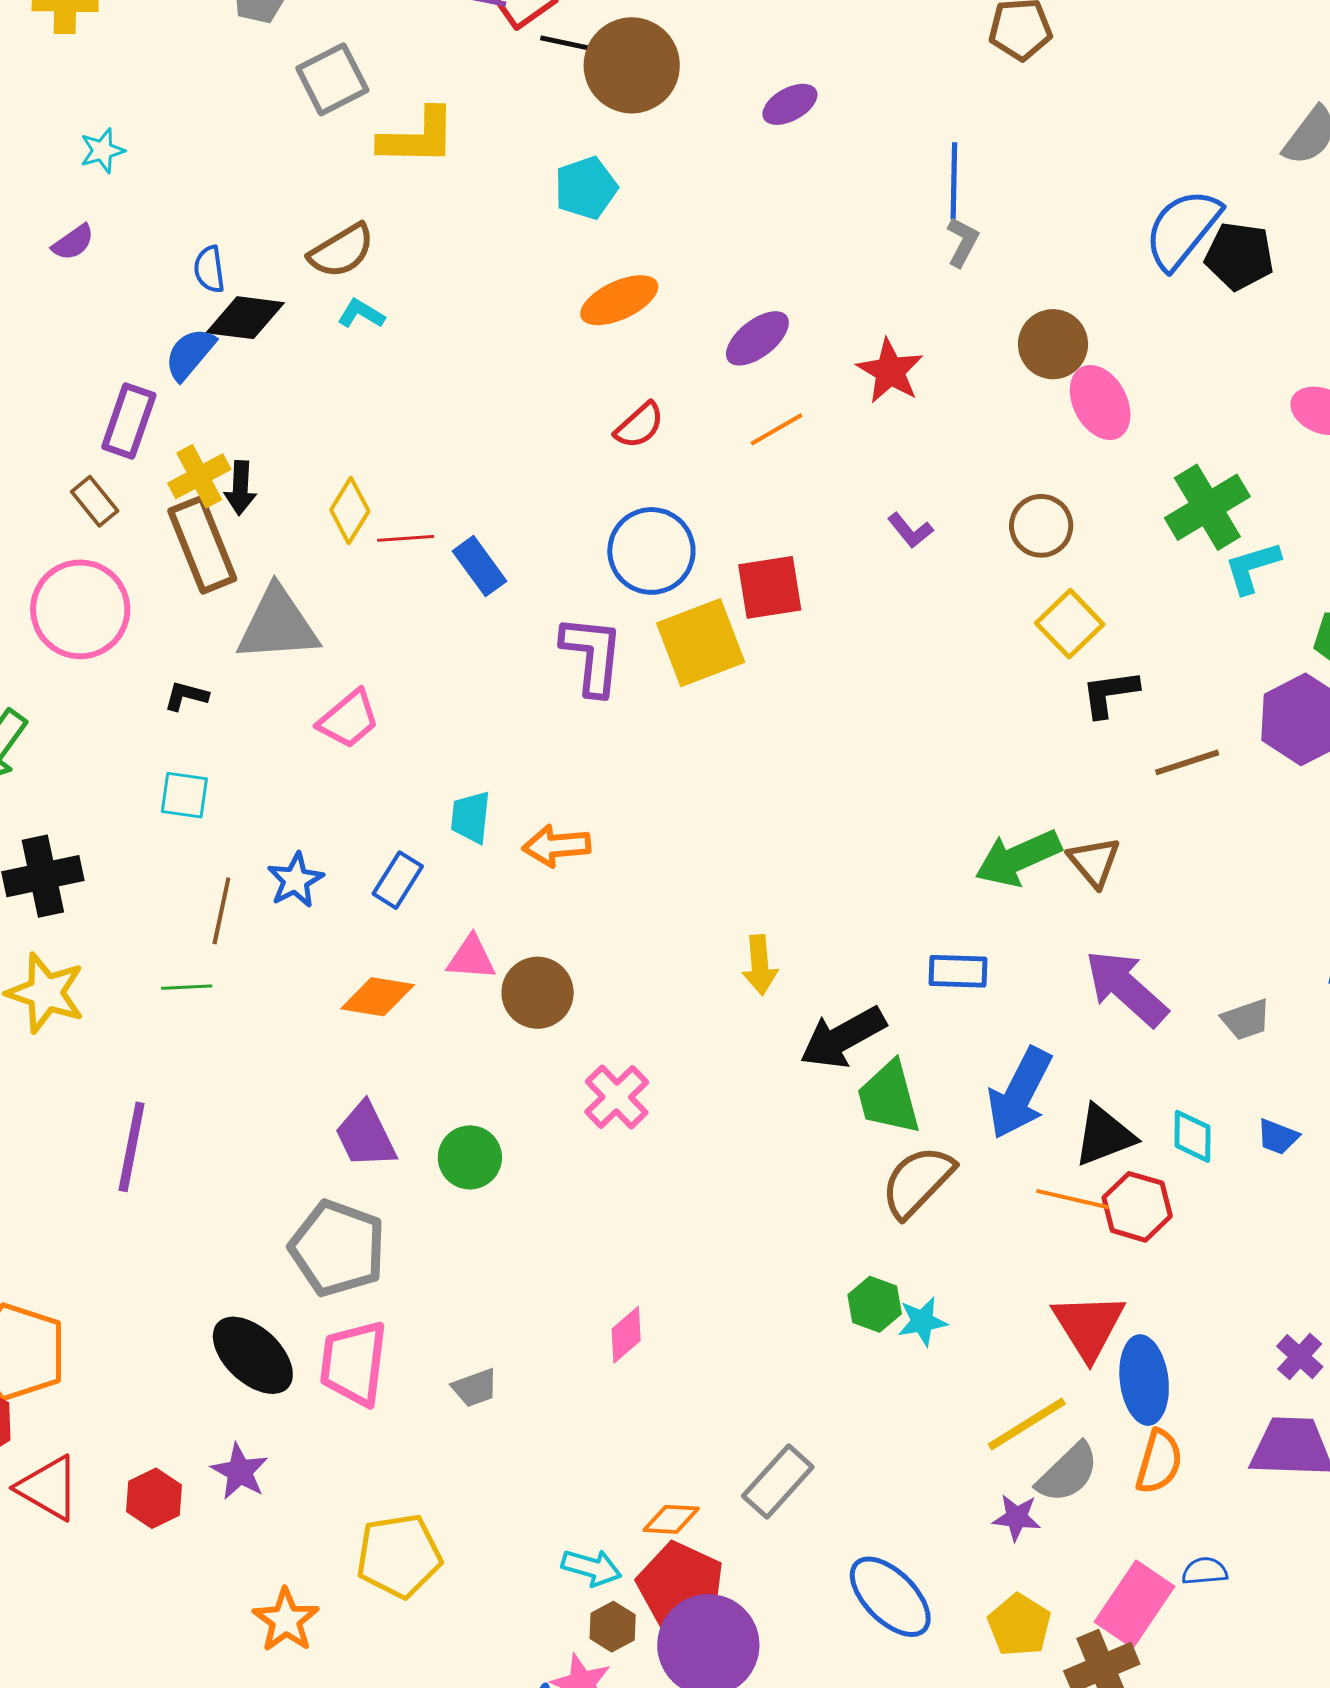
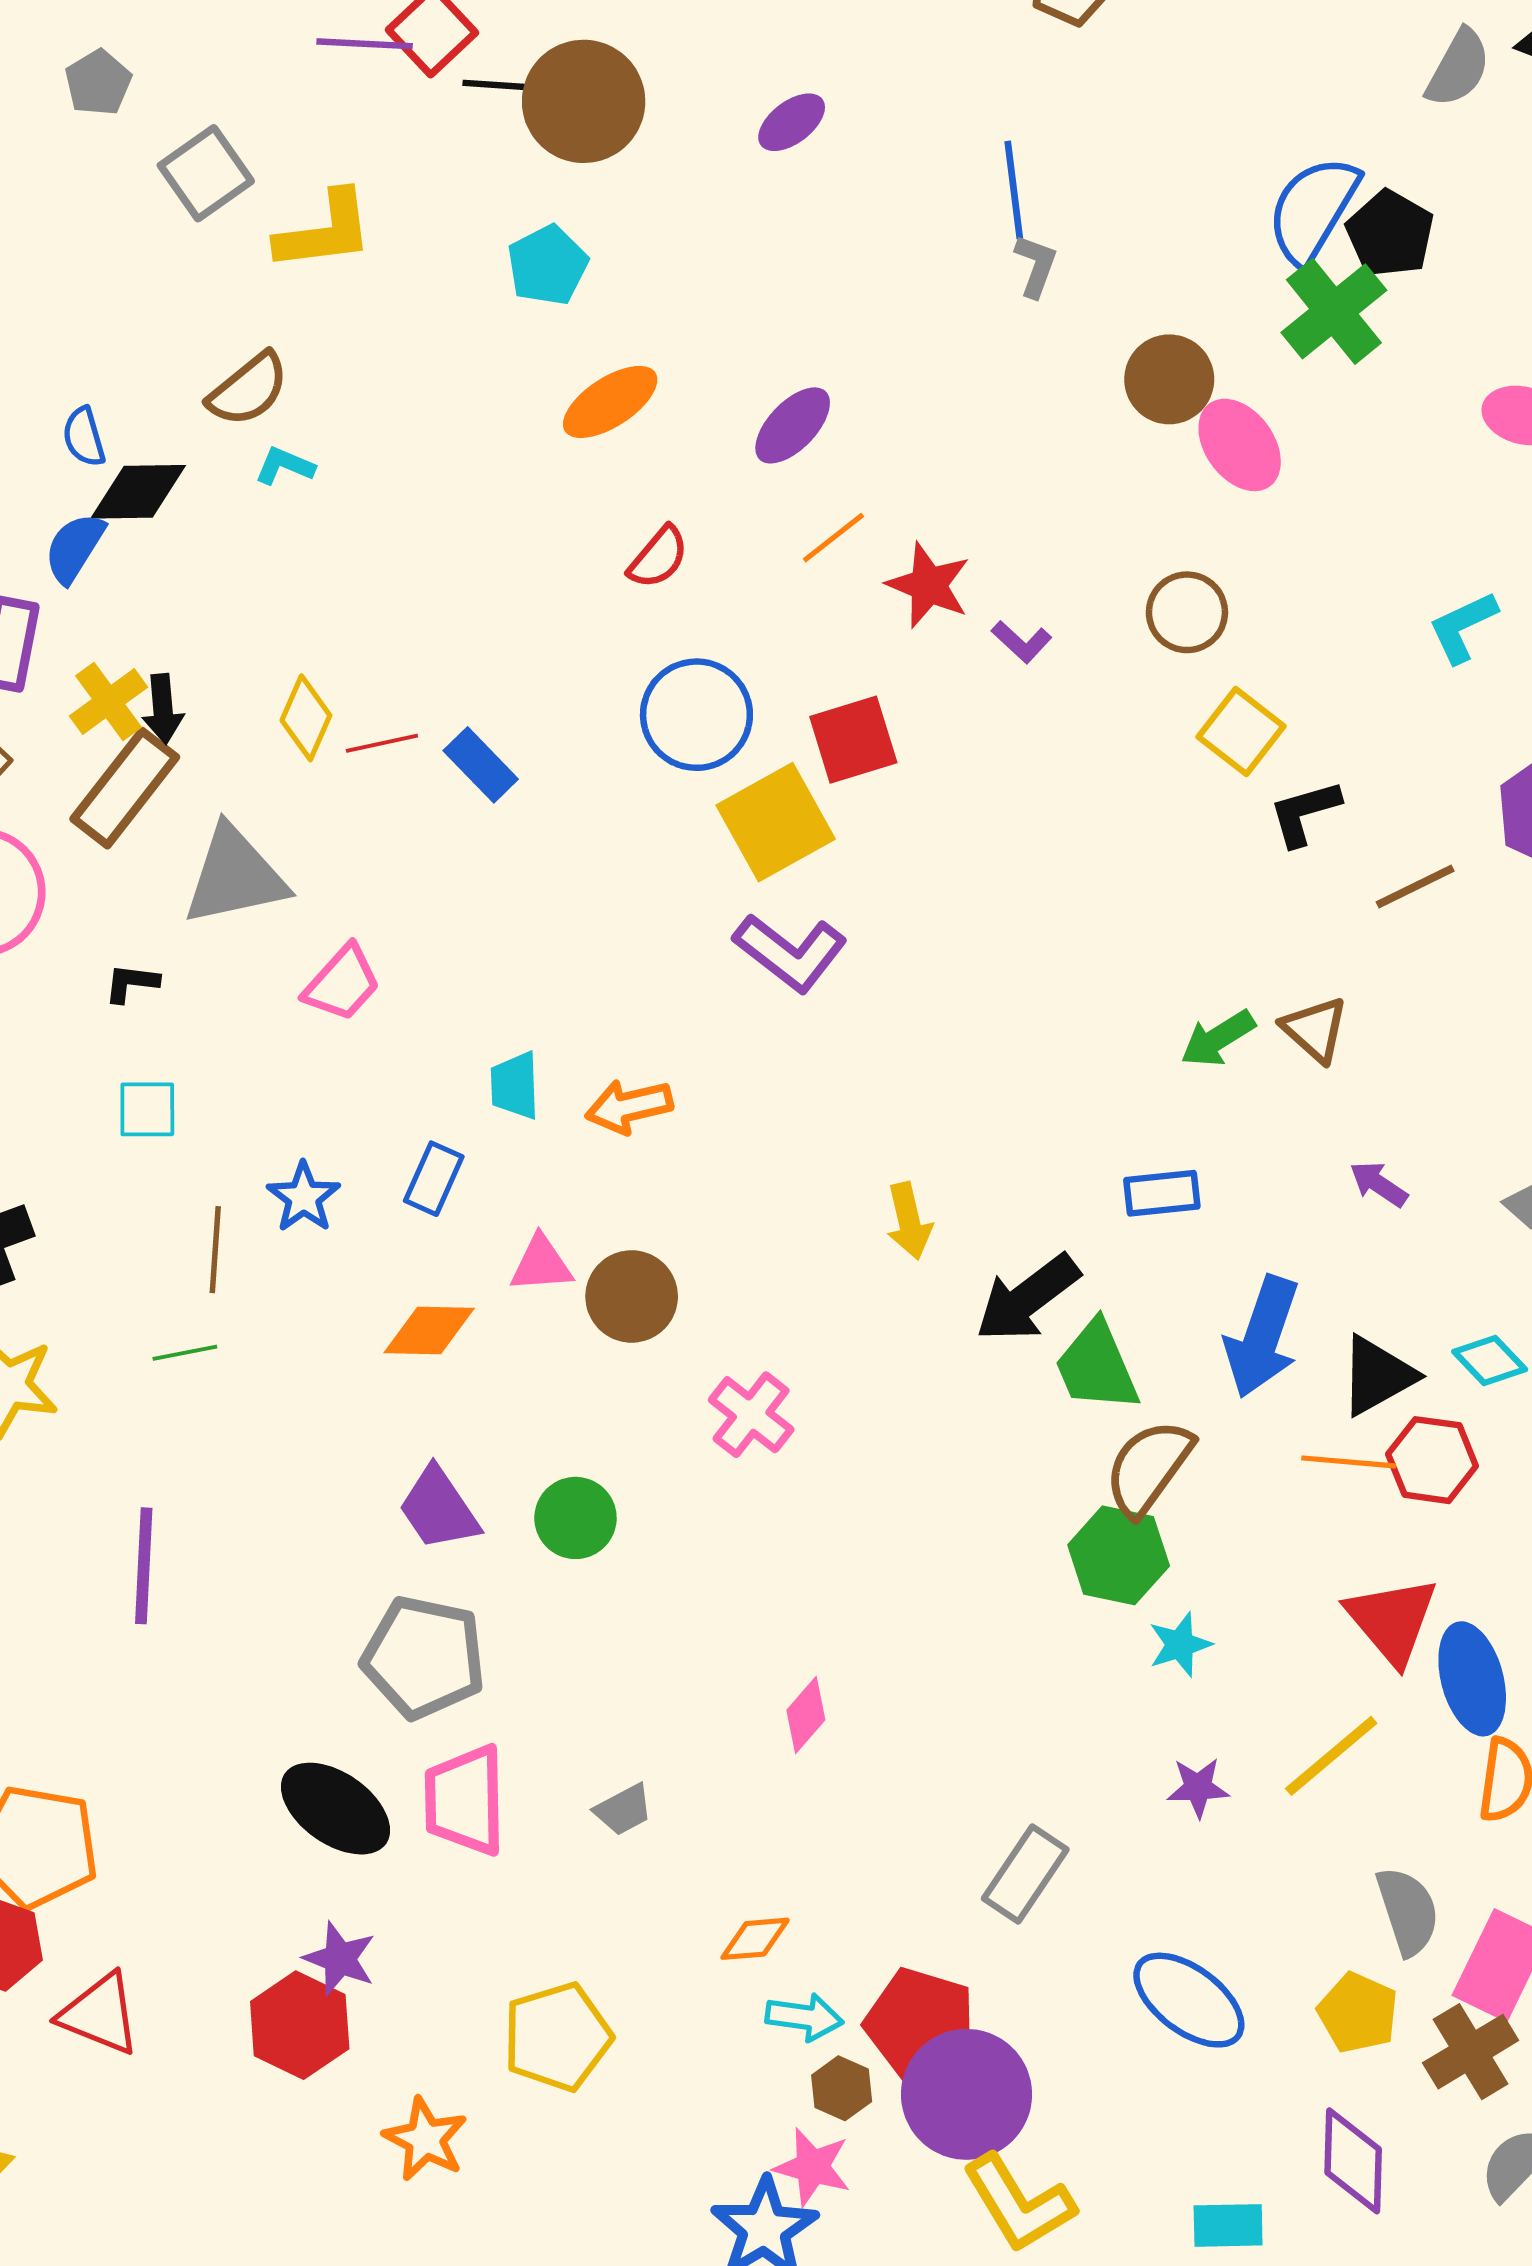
black pentagon: (1239, 256) -> (1390, 234), turned 30
red star: (890, 371) -> (928, 585), moved
green cross: (1207, 507) -> (1334, 311), moved
brown rectangle: (202, 545) -> (125, 788), turned 68
purple L-shape: (592, 655) -> (790, 952), moved, turned 130
green arrow: (1018, 858) -> (1218, 1039), size x0.7
purple arrow: (1126, 988) -> (1379, 1184), size x0.5
cyan diamond: (1192, 1136) -> (1490, 1361), turned -36
green hexagon: (875, 1304) -> (1119, 1555), moved, size x1.4
gray semicircle: (1068, 1473) -> (1408, 1911), moved, turned -56
red hexagon: (154, 1498) -> (300, 2025), moved, size x1.4
purple star: (1017, 1517) -> (1198, 1788), moved
orange diamond: (671, 1519) -> (755, 1939), moved

